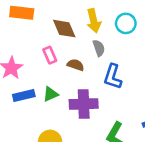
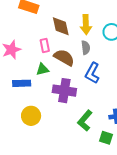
brown semicircle: (76, 65) -> (64, 57), size x1.5
green triangle: (50, 94) -> (42, 69), moved
blue rectangle: (24, 96) -> (22, 83), moved

